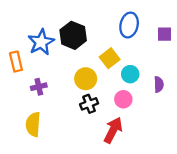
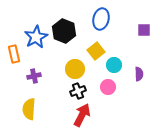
blue ellipse: (129, 25) -> (101, 19), moved
red arrow: (113, 130) -> (82, 115), moved

